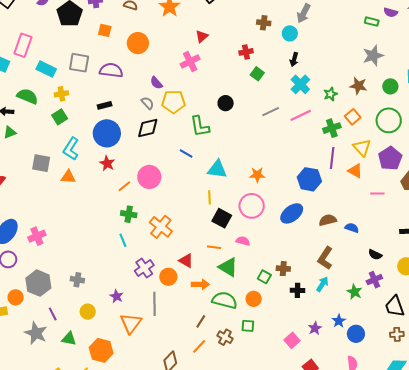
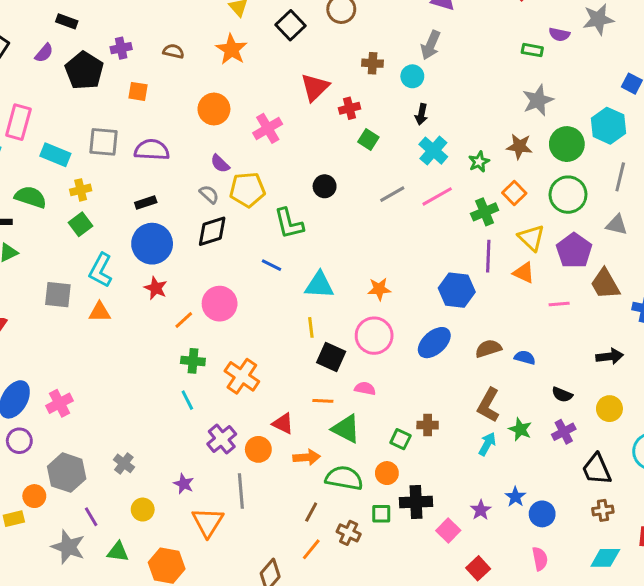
red triangle: (202, 36) -> (315, 87), moved, size x1.5
orange circle: (138, 43) -> (214, 109), moved
green circle: (390, 86) -> (567, 144), size x1.5
gray cross: (77, 280) -> (124, 463), turned 32
black cross: (297, 290) -> (416, 502), moved, size x1.5
green star: (355, 292) -> (520, 429), moved

